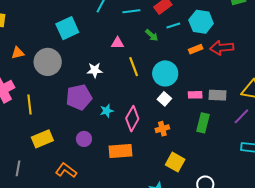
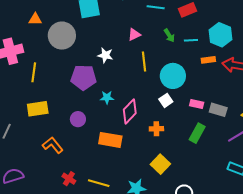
cyan line: (173, 25) -> (191, 40), moved
pink triangle: (117, 43) -> (134, 35), turned -40

